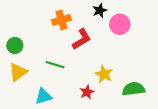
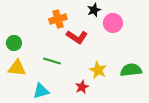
red L-shape: (82, 39) -> (77, 37), turned 65
yellow triangle: (18, 72) -> (17, 68), turned 42
green semicircle: (134, 89) -> (131, 70), moved

